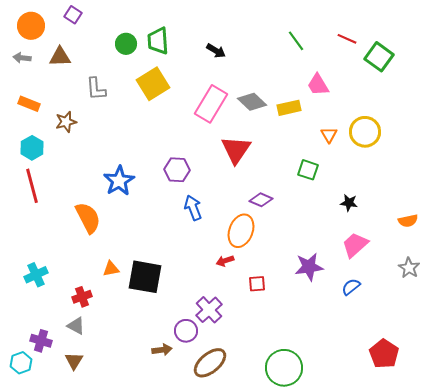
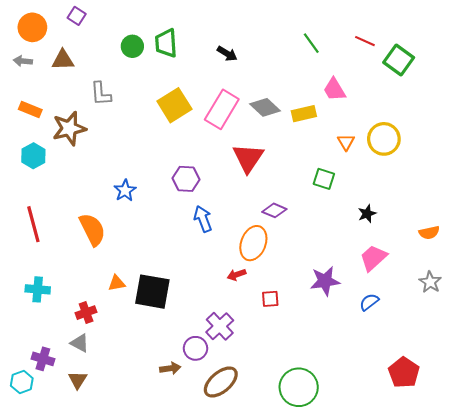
yellow square: (153, 84) -> (174, 105), moved
brown star: (66, 122) -> (69, 128), size x1.5
blue star: (119, 181) -> (125, 190), size x0.7
red line: (32, 186) -> (33, 224), moved
black star: (349, 203) -> (367, 214), turned -30
cyan cross: (36, 275) -> (38, 289), turned 30

